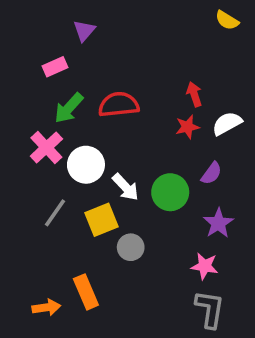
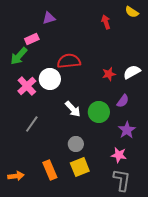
purple triangle: (84, 31) -> (49, 18), turned 32
red arrow: (194, 94) -> (106, 22), moved
green arrow: (69, 108) -> (19, 56), moved
white circle: (86, 165) -> (50, 79), moved
yellow square: (101, 220) -> (80, 167), moved
orange arrow: (46, 307) -> (16, 176), moved

